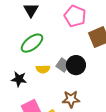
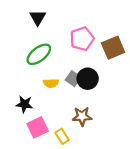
pink pentagon: (75, 16) -> (82, 39), moved, turned 30
black star: (19, 79) -> (24, 104), moved

